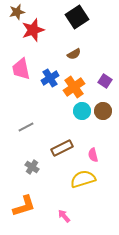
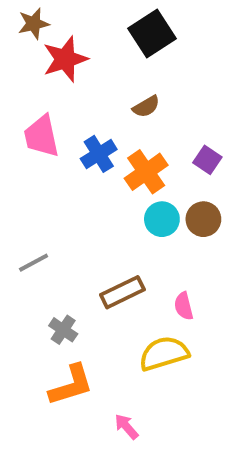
gray line: (26, 127) -> (34, 263), moved
orange L-shape: (24, 206) -> (71, 385), moved

